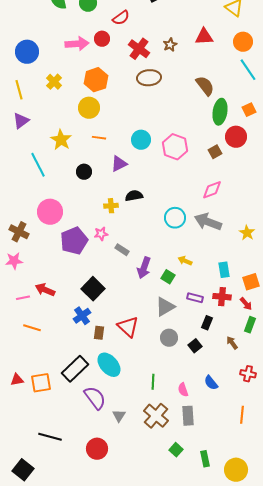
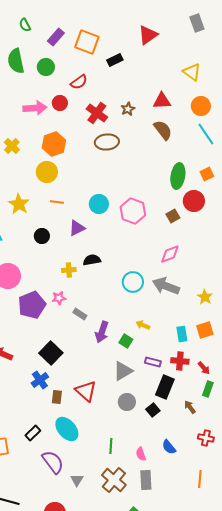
brown semicircle: (205, 86) -> (163, 130), moved
orange square: (251, 282) -> (205, 330), moved
black rectangle: (207, 323) -> (165, 387), size x1.6
black rectangle: (75, 369) -> (33, 433), size x0.6

